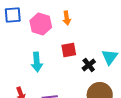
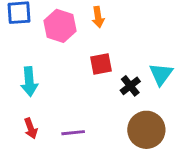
cyan arrow: (37, 62) -> (29, 81), moved

